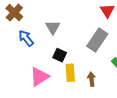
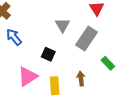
gray triangle: (53, 27) -> (63, 25), moved
yellow rectangle: (70, 73) -> (55, 86), moved

